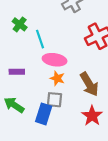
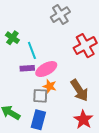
pink ellipse: (55, 60) -> (46, 69), turned -35
purple rectangle: (17, 72) -> (27, 68), moved
gray square: (54, 100) -> (40, 96), moved

